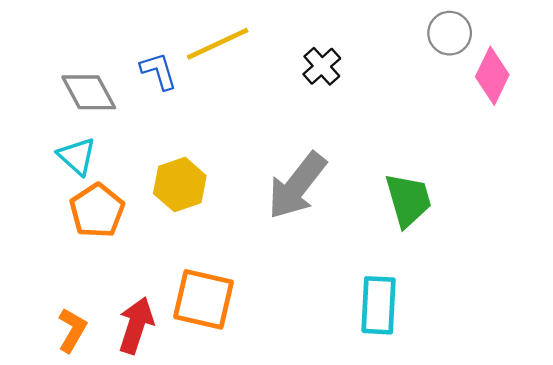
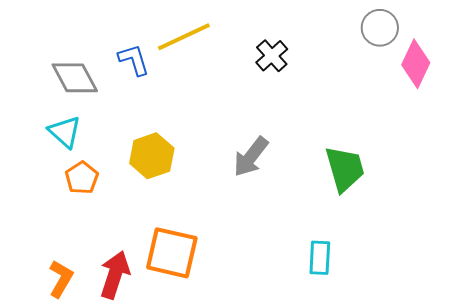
gray arrow: (297, 186) -> (251, 157), size x0.7
orange pentagon: (97, 211) -> (82, 178), size x0.7
cyan rectangle: (379, 305) -> (320, 258), size x0.7

